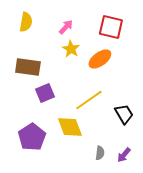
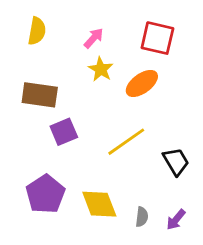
yellow diamond: (70, 127) -> (99, 204), moved

